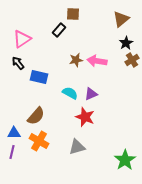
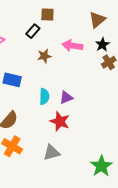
brown star: (76, 60) -> (44, 56), moved
pink arrow: (97, 61) -> (72, 46), moved
cyan semicircle: (70, 93) -> (44, 96), turned 63

